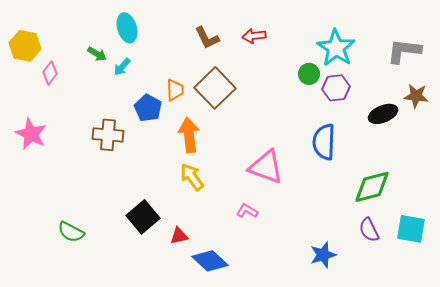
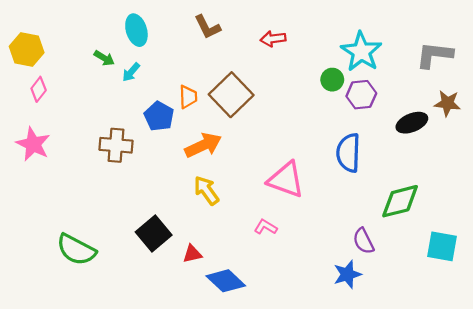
brown L-shape: (207, 38) -> (207, 27), moved
pink diamond: (50, 73) -> (39, 89), moved
orange arrow: (189, 135) -> (203, 145), turned 72
purple semicircle: (369, 230) -> (363, 241), moved
green semicircle: (71, 232) -> (76, 250), size x1.4

